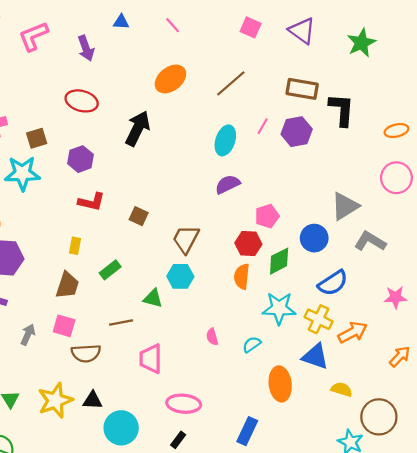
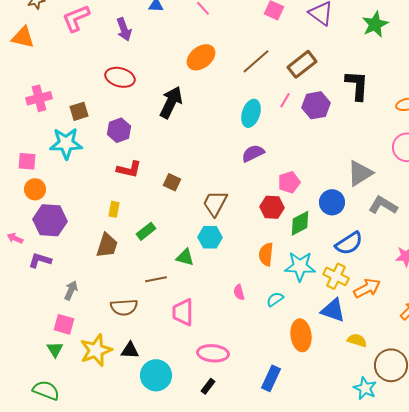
brown rectangle: (302, 89) -> (302, 64), moved, turned -48
orange semicircle: (242, 276) -> (266, 254), moved
pink square: (64, 326) -> (64, 324), moved

